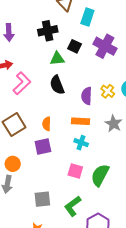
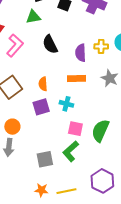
green triangle: (57, 59) -> (33, 17), moved
yellow cross: (108, 91) -> (101, 46), turned -32
cyan cross: (81, 143) -> (66, 104), moved
green L-shape: (73, 206) -> (71, 151), moved

